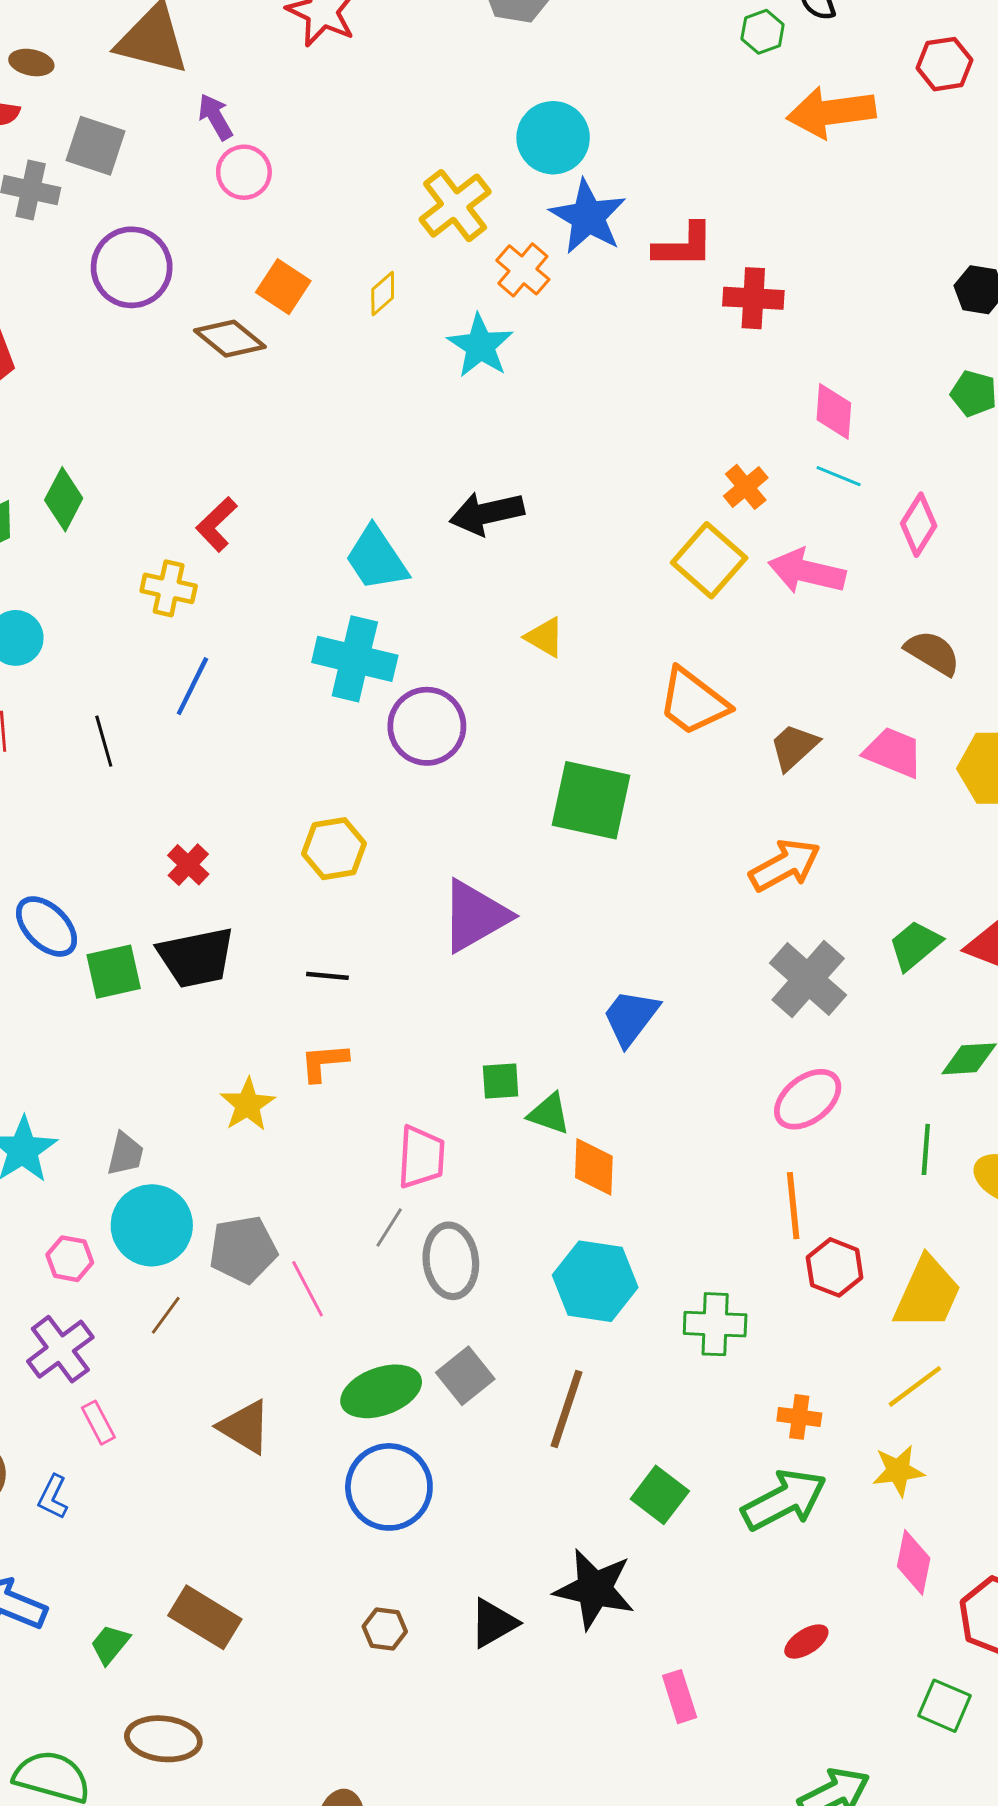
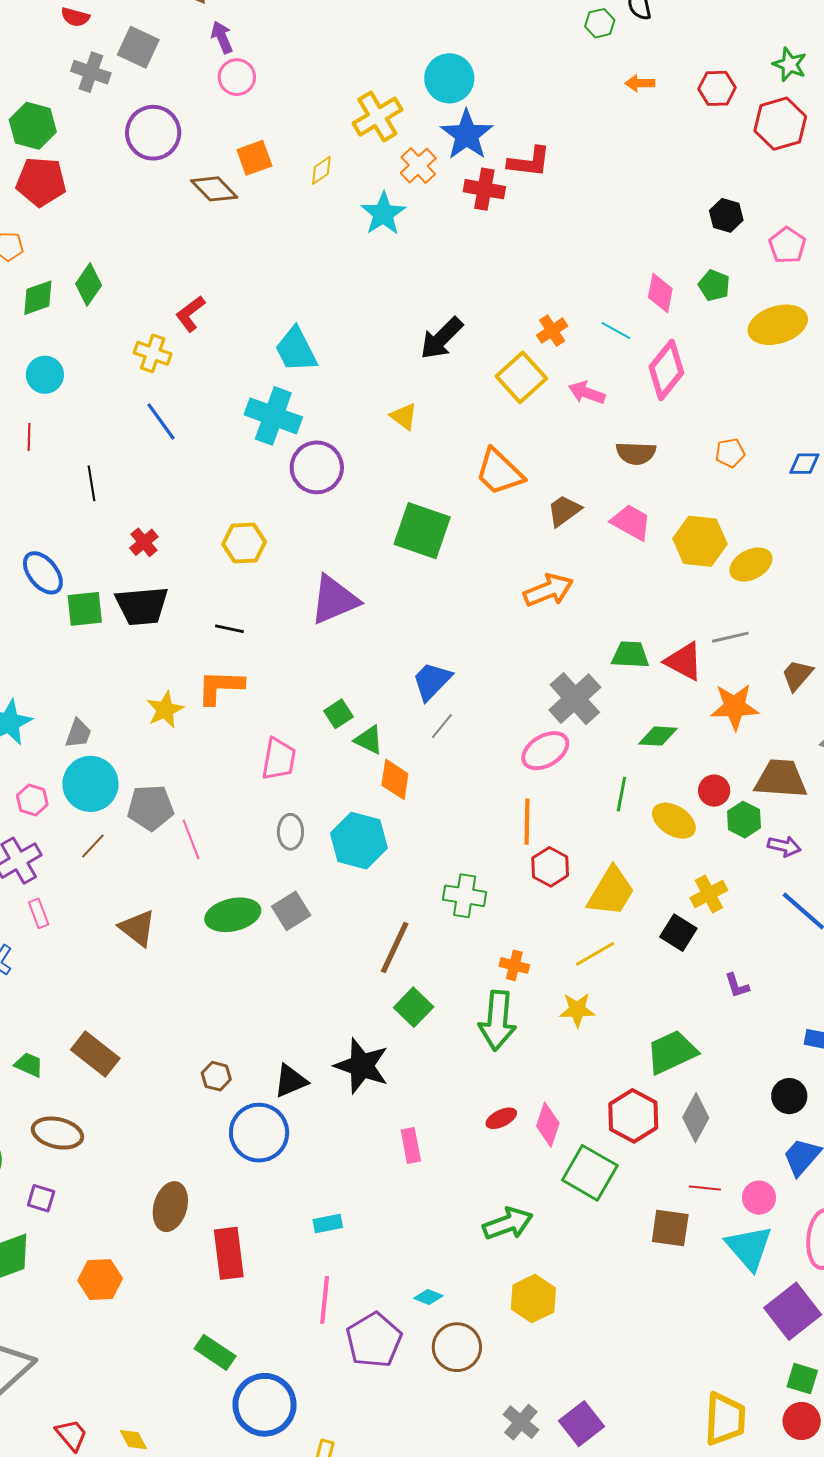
red hexagon: (944, 64) -> (717, 88), moved
orange arrow: (831, 112) -> (640, 83), size x0.5
orange square: (283, 287) -> (254, 158), turned 30
red cross: (753, 298) -> (484, 189), moved
pink diamond: (834, 411) -> (660, 293), moved
black arrow: (487, 513) -> (442, 338), moved, turned -39
pink diamond: (919, 525) -> (666, 370), size x1.4
pink arrow: (807, 572) -> (587, 393), size x0.7
brown semicircle: (933, 653) -> (636, 453), moved, turned 144
blue line: (192, 686) -> (161, 421), turned -69
black line: (104, 741) -> (92, 483), moved
green trapezoid: (915, 945) -> (630, 655), turned 36
gray cross: (808, 979) -> (575, 699), moved
orange L-shape: (324, 1062) -> (220, 687), size x1.4
green square: (501, 1081) -> (338, 714), turned -36
gray line: (389, 1228) -> (442, 726), moved
gray ellipse: (451, 1261) -> (290, 832), size x0.7
cyan hexagon: (595, 1281) -> (359, 841), moved
brown line: (567, 1409) -> (395, 948), moved
blue circle: (389, 1487) -> (259, 1133), moved
green arrow: (784, 1500) -> (497, 1020), turned 116
pink diamond: (914, 1562) -> (548, 1125), moved
green trapezoid: (110, 1644) -> (29, 1065), turned 68
green square: (945, 1706) -> (590, 1173), size x1.5

